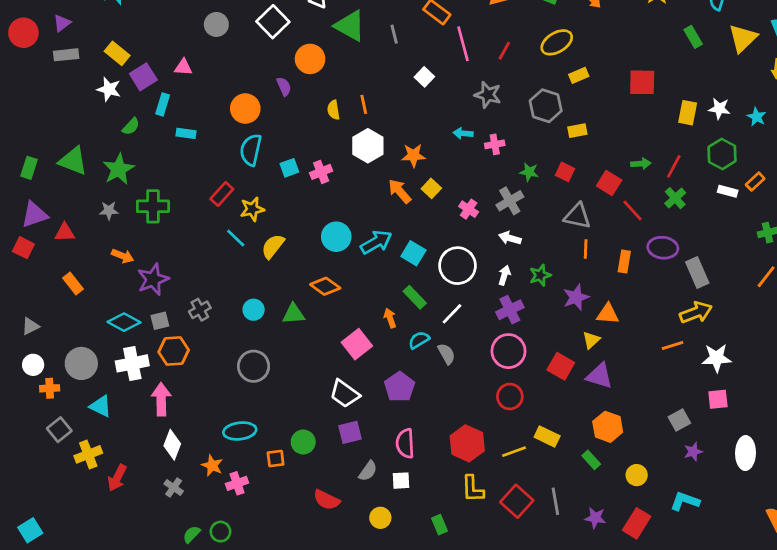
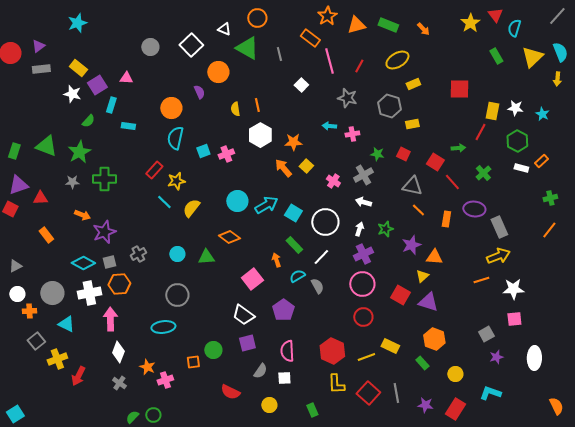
red line: (674, 166) -> (480, 132), moved
orange line: (586, 249) -> (418, 210), turned -48
cyan ellipse: (240, 431) -> (163, 327), moved

